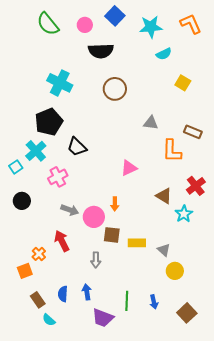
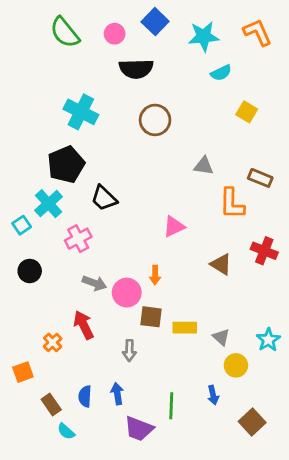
red cross: (196, 186) -> (264, 251), turned -30
cyan star: (184, 214) -> (268, 340), moved
orange square: (25, 271) -> (23, 372), moved
blue arrow: (154, 302) -> (213, 395), moved

